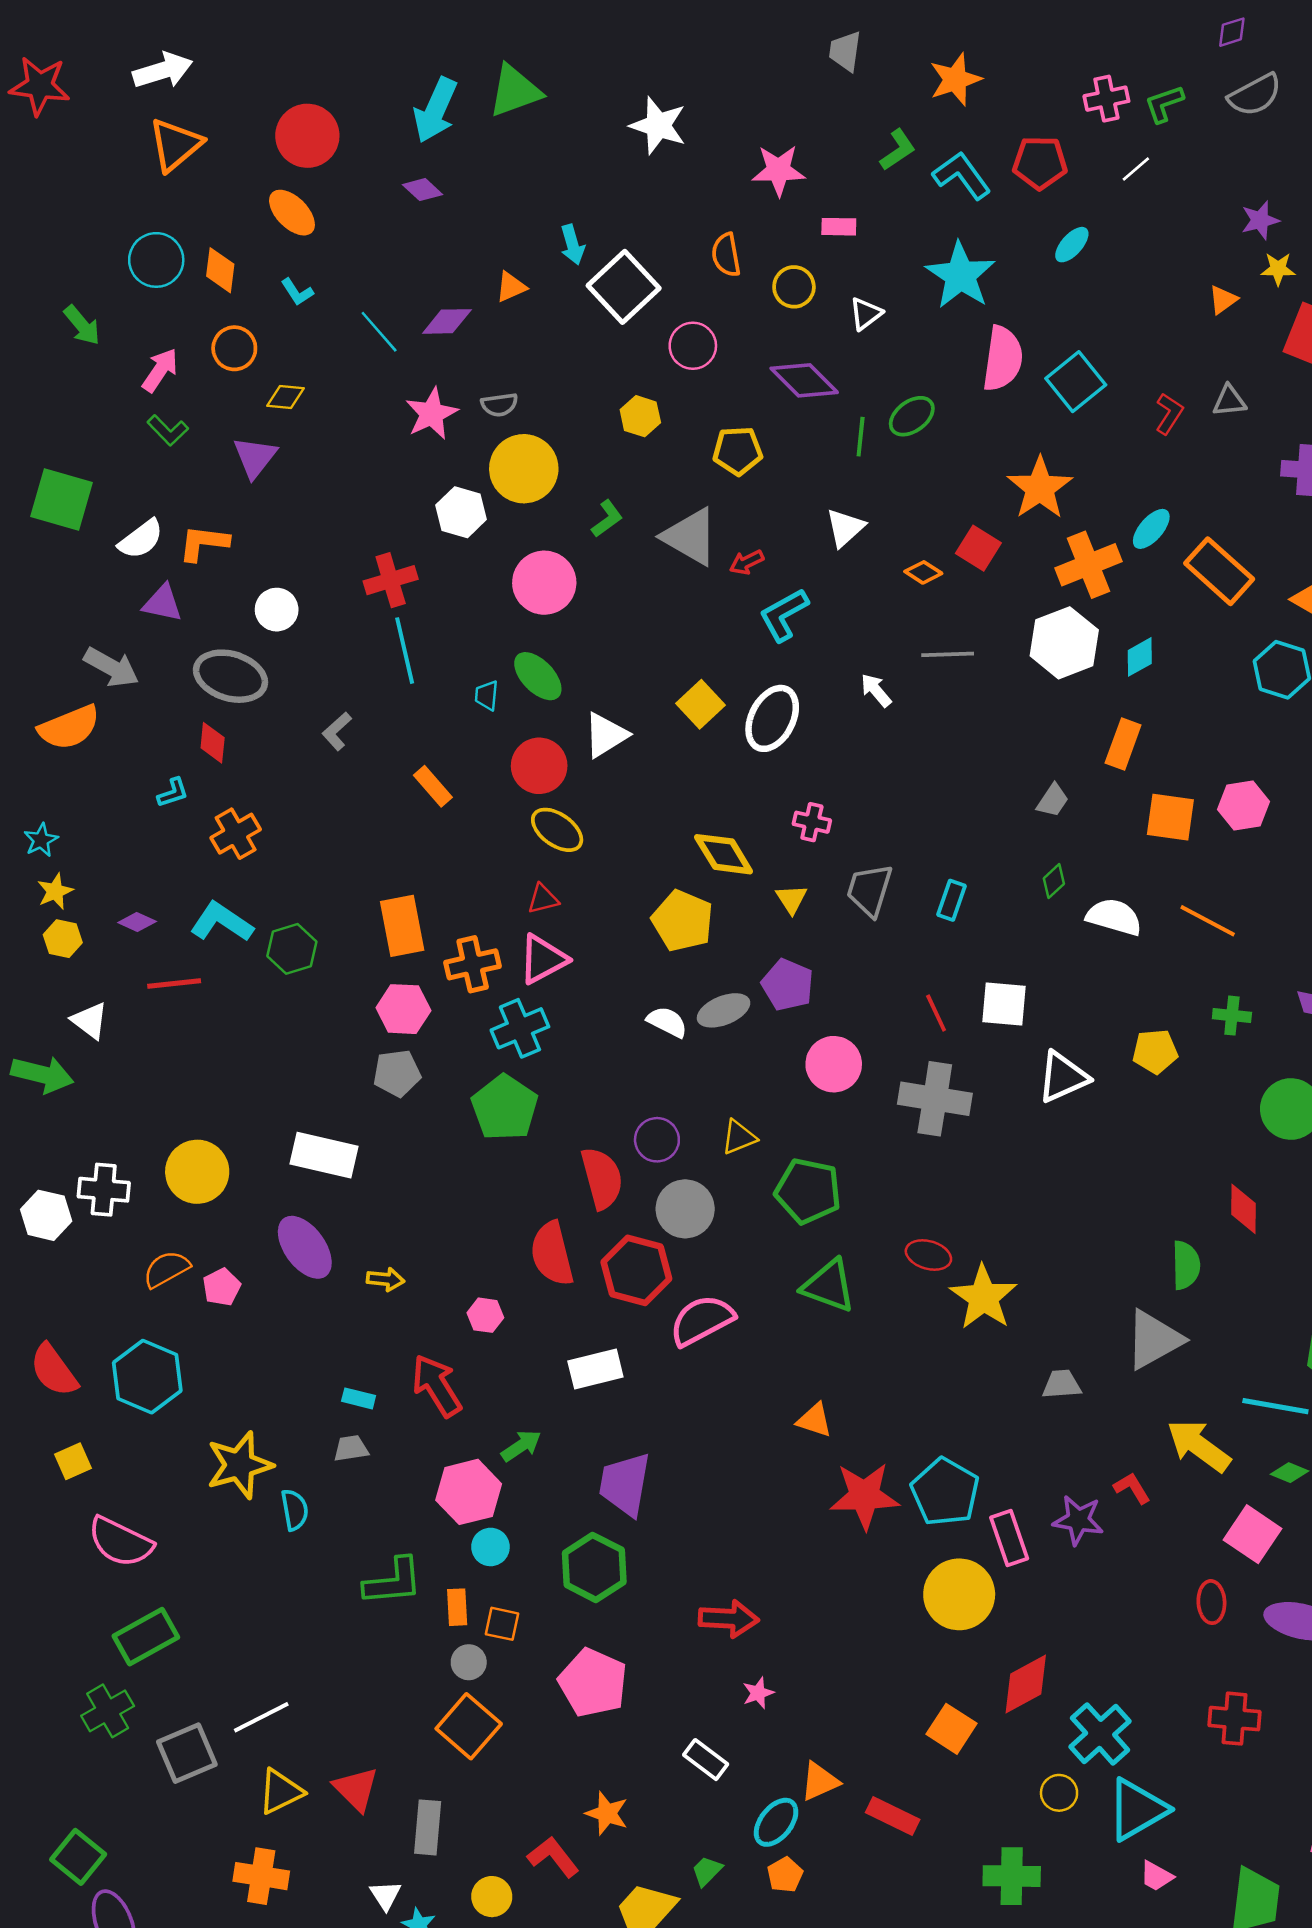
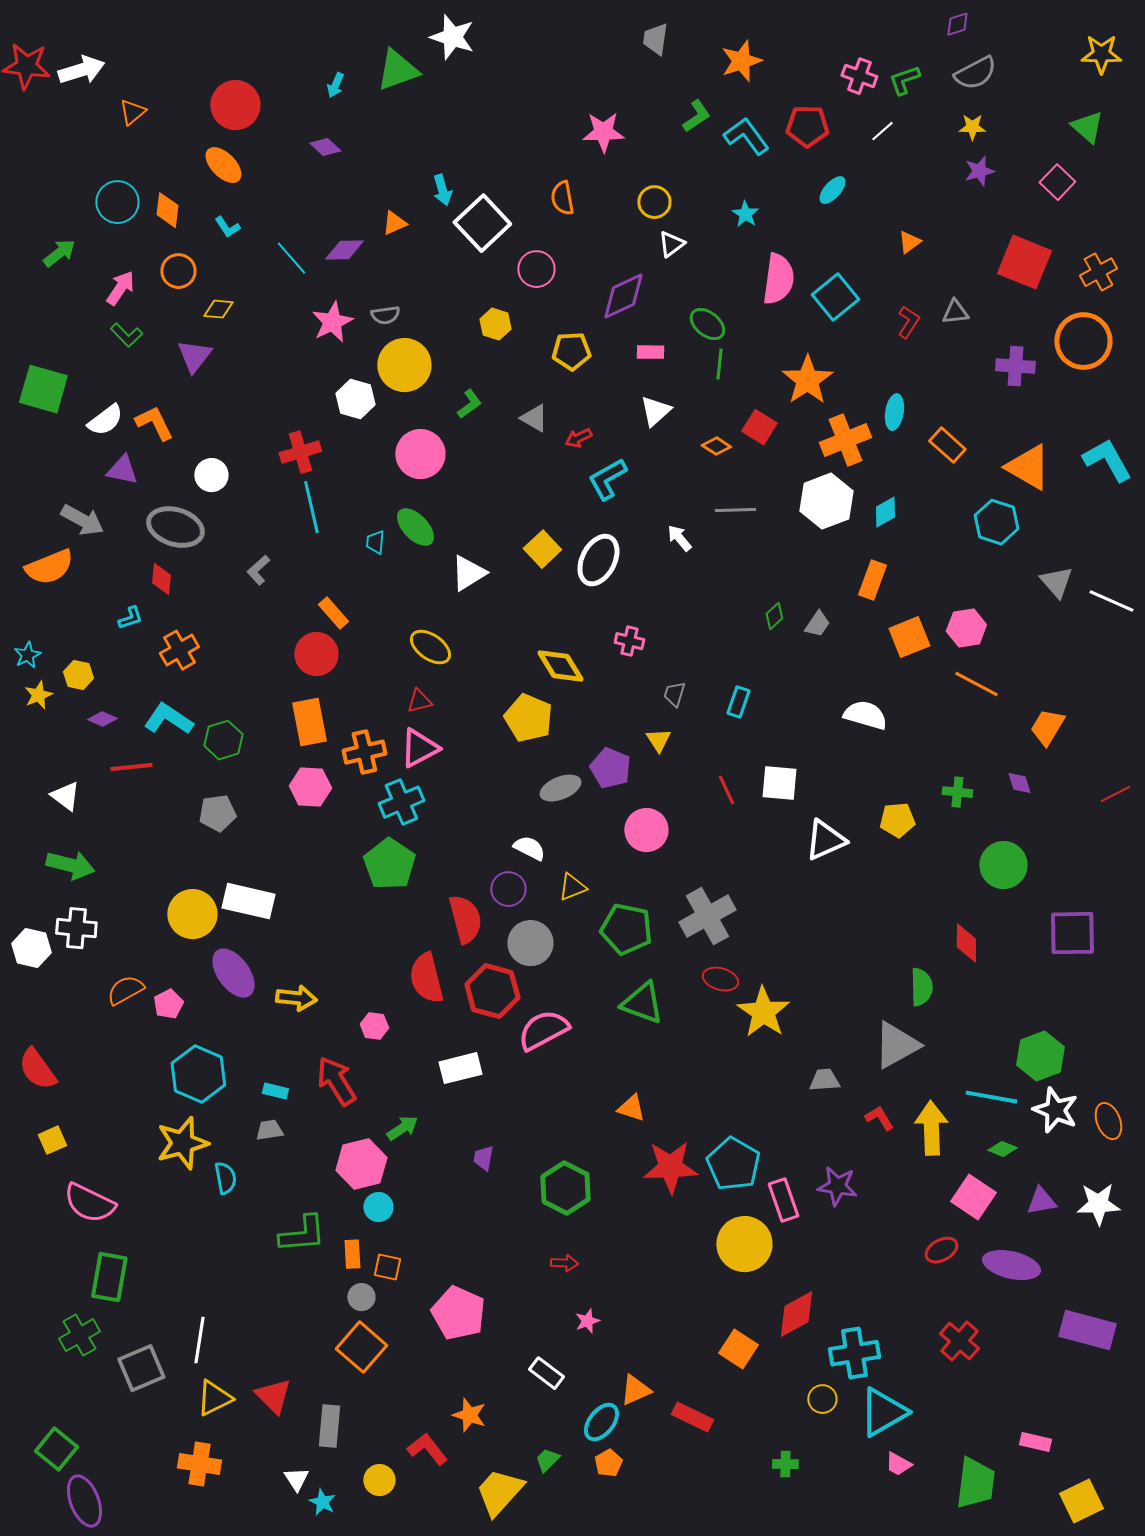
white arrow: (163, 70) -> (81, 70), moved
pink cross: (1106, 99) -> (859, 76), turned 32
cyan arrow: (435, 110) -> (335, 85), size x0.5
white star: (658, 126) -> (452, 37), moved
orange triangle: (175, 145) -> (132, 112), size x0.6
pink rectangle: (839, 227) -> (650, 352), moved
yellow star: (1278, 269) -> (972, 127), moved
cyan star: (960, 275) -> (745, 214), size x0.5
yellow circle: (794, 287) -> (654, 202), moved
orange triangle: (1223, 300) -> (909, 242), moved
green arrow: (82, 325) -> (59, 253), turned -88
purple diamond: (804, 380) -> (623, 296), turned -70
green ellipse: (912, 416) -> (707, 324), turned 75
green line: (861, 437) -> (719, 364), moved
cyan ellipse: (1151, 529) -> (894, 412), turned -32
gray triangle: (690, 537) -> (534, 418), size x0.6
orange L-shape: (204, 543) -> (154, 423), turned 57
orange rectangle: (1219, 571) -> (947, 445), size x0.7
red circle: (539, 766) -> (316, 654), moved
orange square: (1170, 817) -> (909, 637), turned -30
green diamond: (1054, 881) -> (774, 616), moved
gray trapezoid: (870, 890) -> (674, 694), size x0.6
yellow triangle: (791, 899) -> (658, 740), moved
orange line: (1208, 921) -> (976, 684), moved
yellow hexagon: (63, 939) -> (78, 675), moved
white semicircle: (667, 1022) -> (529, 848), moved
gray pentagon: (397, 1073) -> (217, 813), moved
green arrow: (42, 1074) -> (70, 865), moved
gray cross: (935, 1099) -> (707, 916), moved, turned -38
yellow circle: (197, 1172) -> (192, 914), moved
yellow arrow: (385, 1279) -> (296, 998), size x1.4
cyan hexagon: (147, 1377) -> (198, 1074), moved
yellow arrow: (1199, 1446) -> (931, 1128), turned 52
purple trapezoid: (625, 1484) -> (483, 1158), size x0.5
red L-shape: (1132, 1488) -> (879, 1118), moved
green hexagon: (594, 1567) -> (565, 1188), moved
red ellipse: (1211, 1602) -> (941, 1250), turned 64
red arrow: (729, 1619) -> (564, 1263), size x0.6
green rectangle: (146, 1637) -> (109, 1277), turned -51
white line: (261, 1717) -> (199, 1340), turned -54
red cross: (1234, 1719) -> (959, 1341), turned 36
cyan cross: (1100, 1734) -> (854, 1353), turned 33
green cross: (1012, 1876) -> (785, 1464), size x0.6

